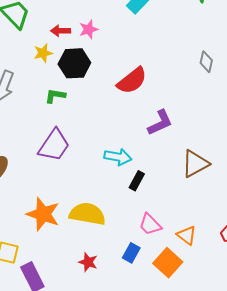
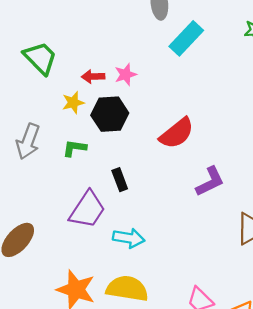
green L-shape: (55, 96) -> (75, 148), moved
cyan arrow: (118, 157) -> (129, 238), moved
black rectangle: (137, 181) -> (120, 180), moved, turned -48

